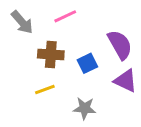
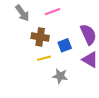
yellow line: (45, 89) -> (44, 58), moved

